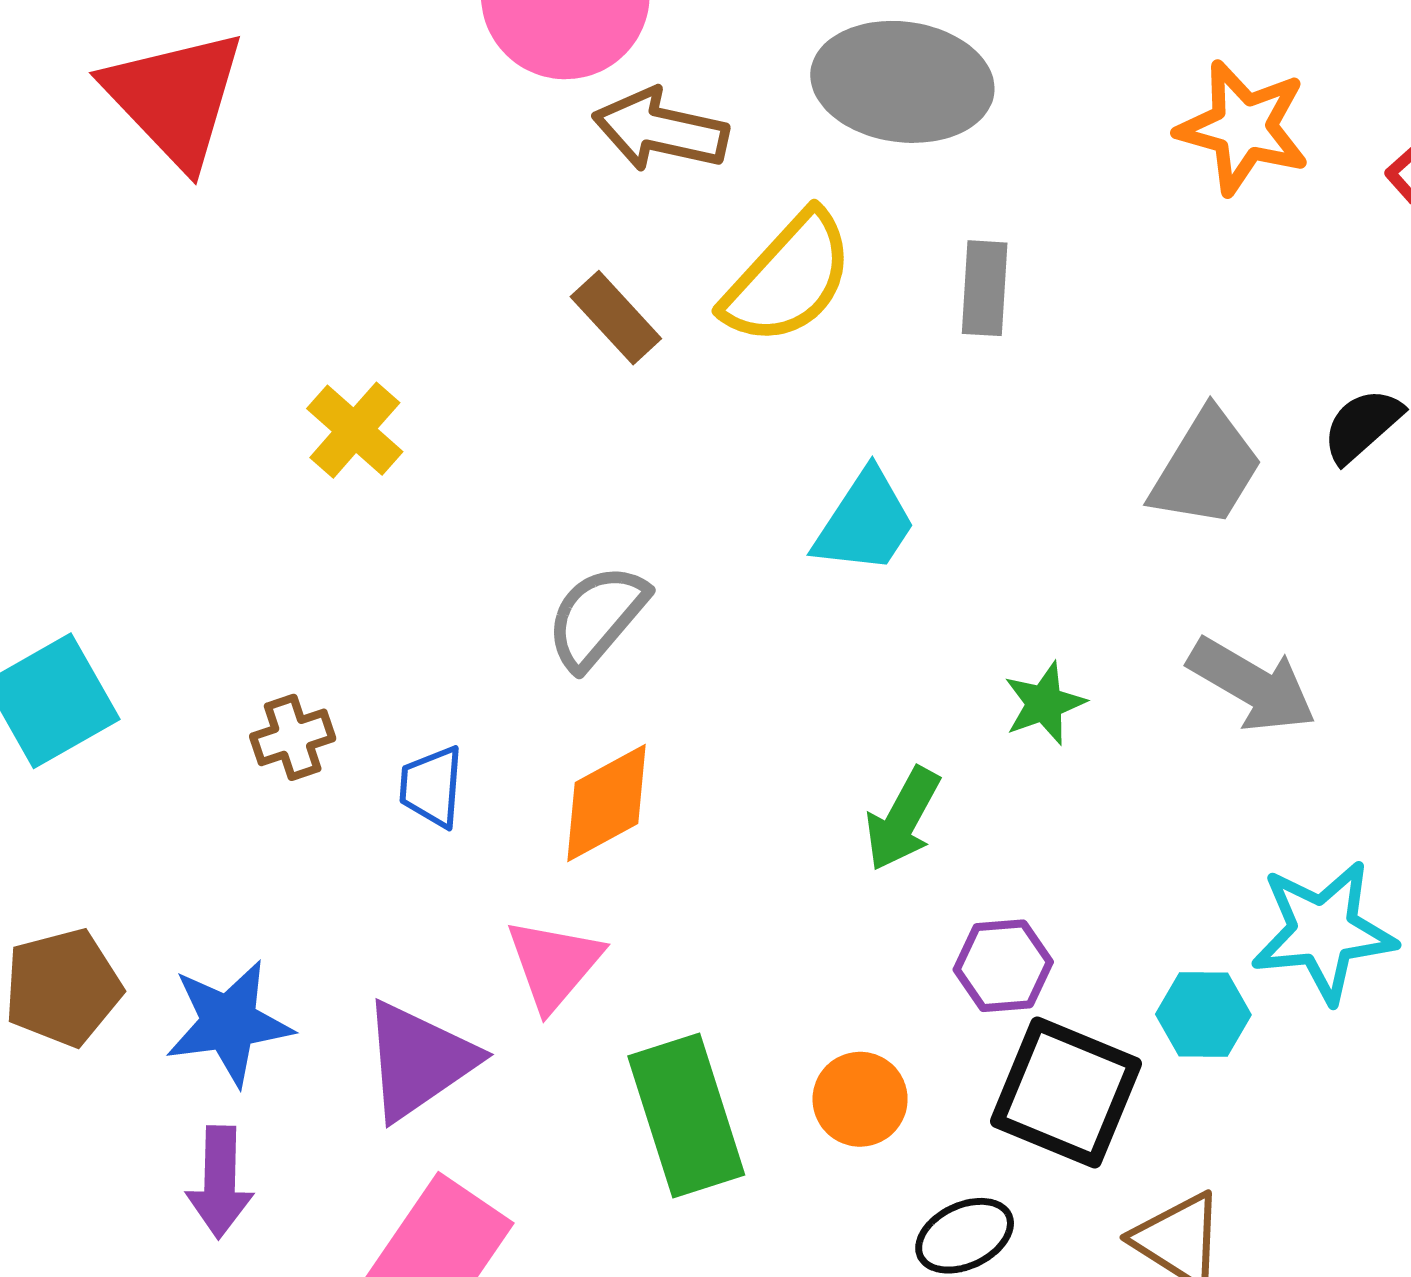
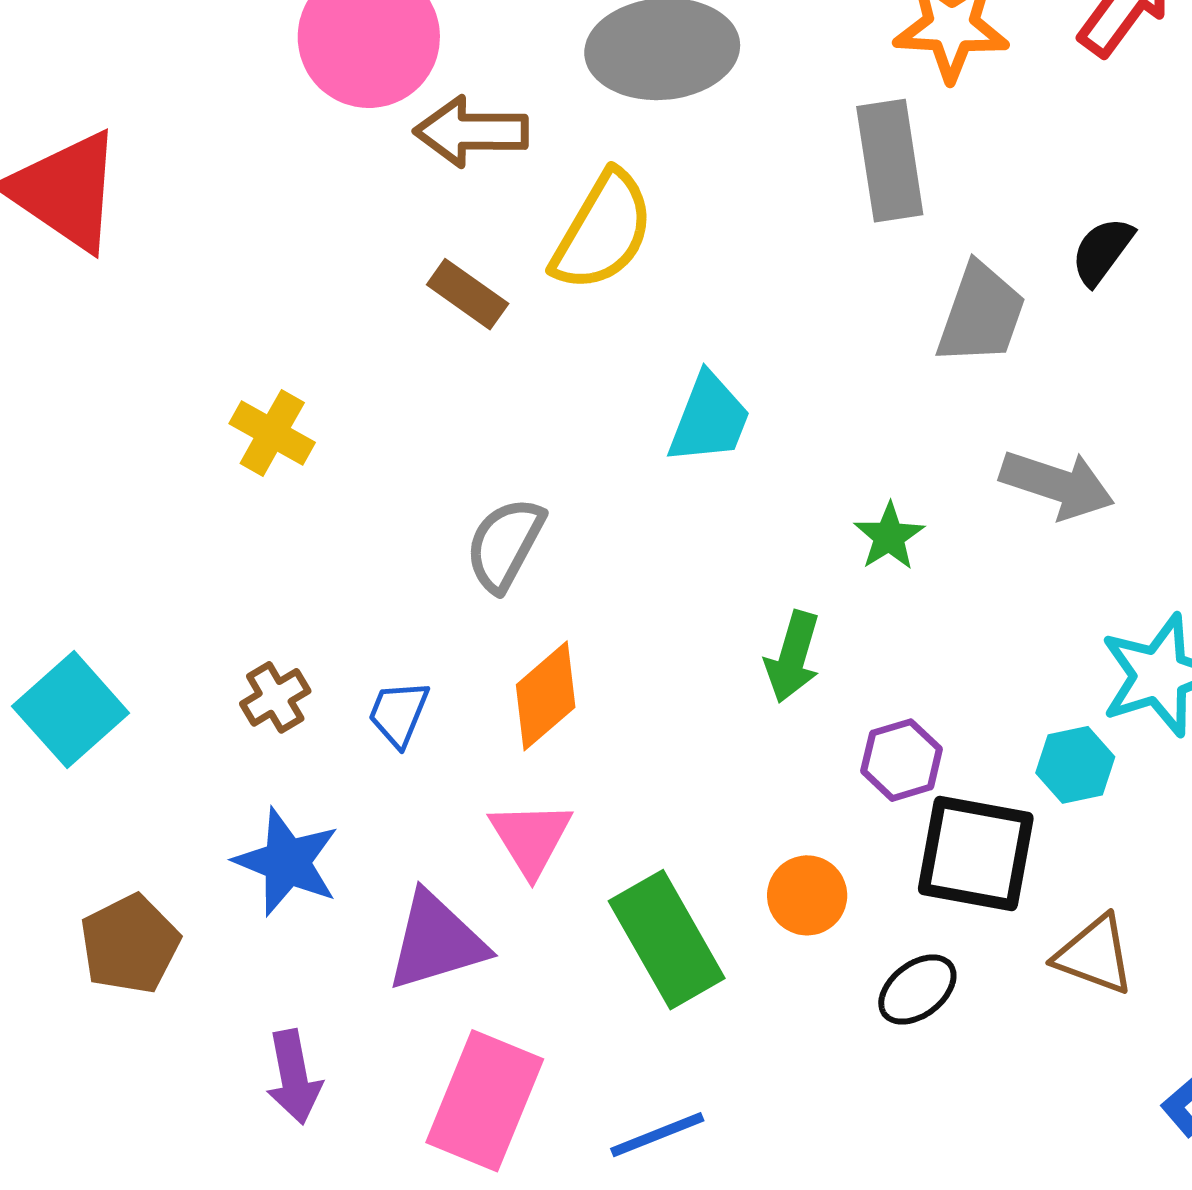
gray rectangle: (985, 288) -> (890, 161), moved, size x1.5
blue trapezoid: (432, 787) -> (399, 713), turned 30
blue star: (229, 1023) -> (287, 862), moved, turned -30
purple triangle: (419, 1060) -> (436, 941), turned 30

